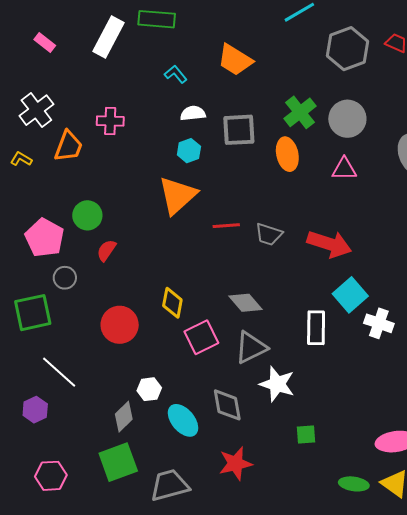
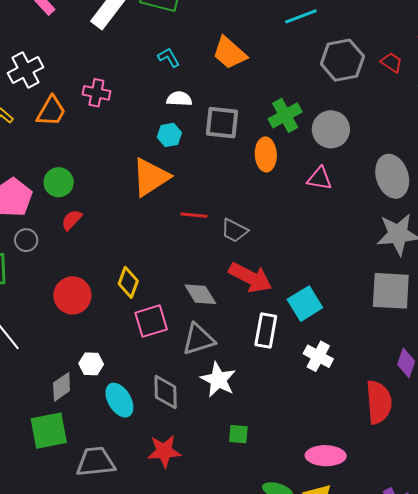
red arrow: (329, 244) -> (250, 278), moved
white cross: (379, 323) -> (318, 356), moved

